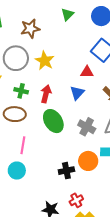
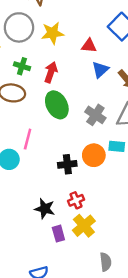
yellow star: (45, 61) -> (52, 33), turned 30
red triangle: (87, 72) -> (89, 46), moved
blue triangle: (77, 93) -> (100, 70), moved
pink line: (23, 145) -> (28, 139), moved

